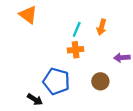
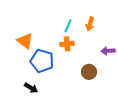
orange triangle: (28, 15) -> (25, 41), moved
blue pentagon: (56, 81) -> (42, 61), moved

